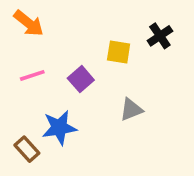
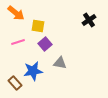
yellow square: (119, 52) -> (38, 26), moved
gray triangle: (131, 110) -> (60, 63), moved, turned 32

